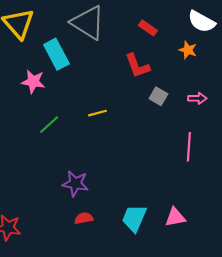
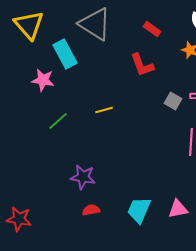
gray square: (158, 96) -> (173, 101), moved

